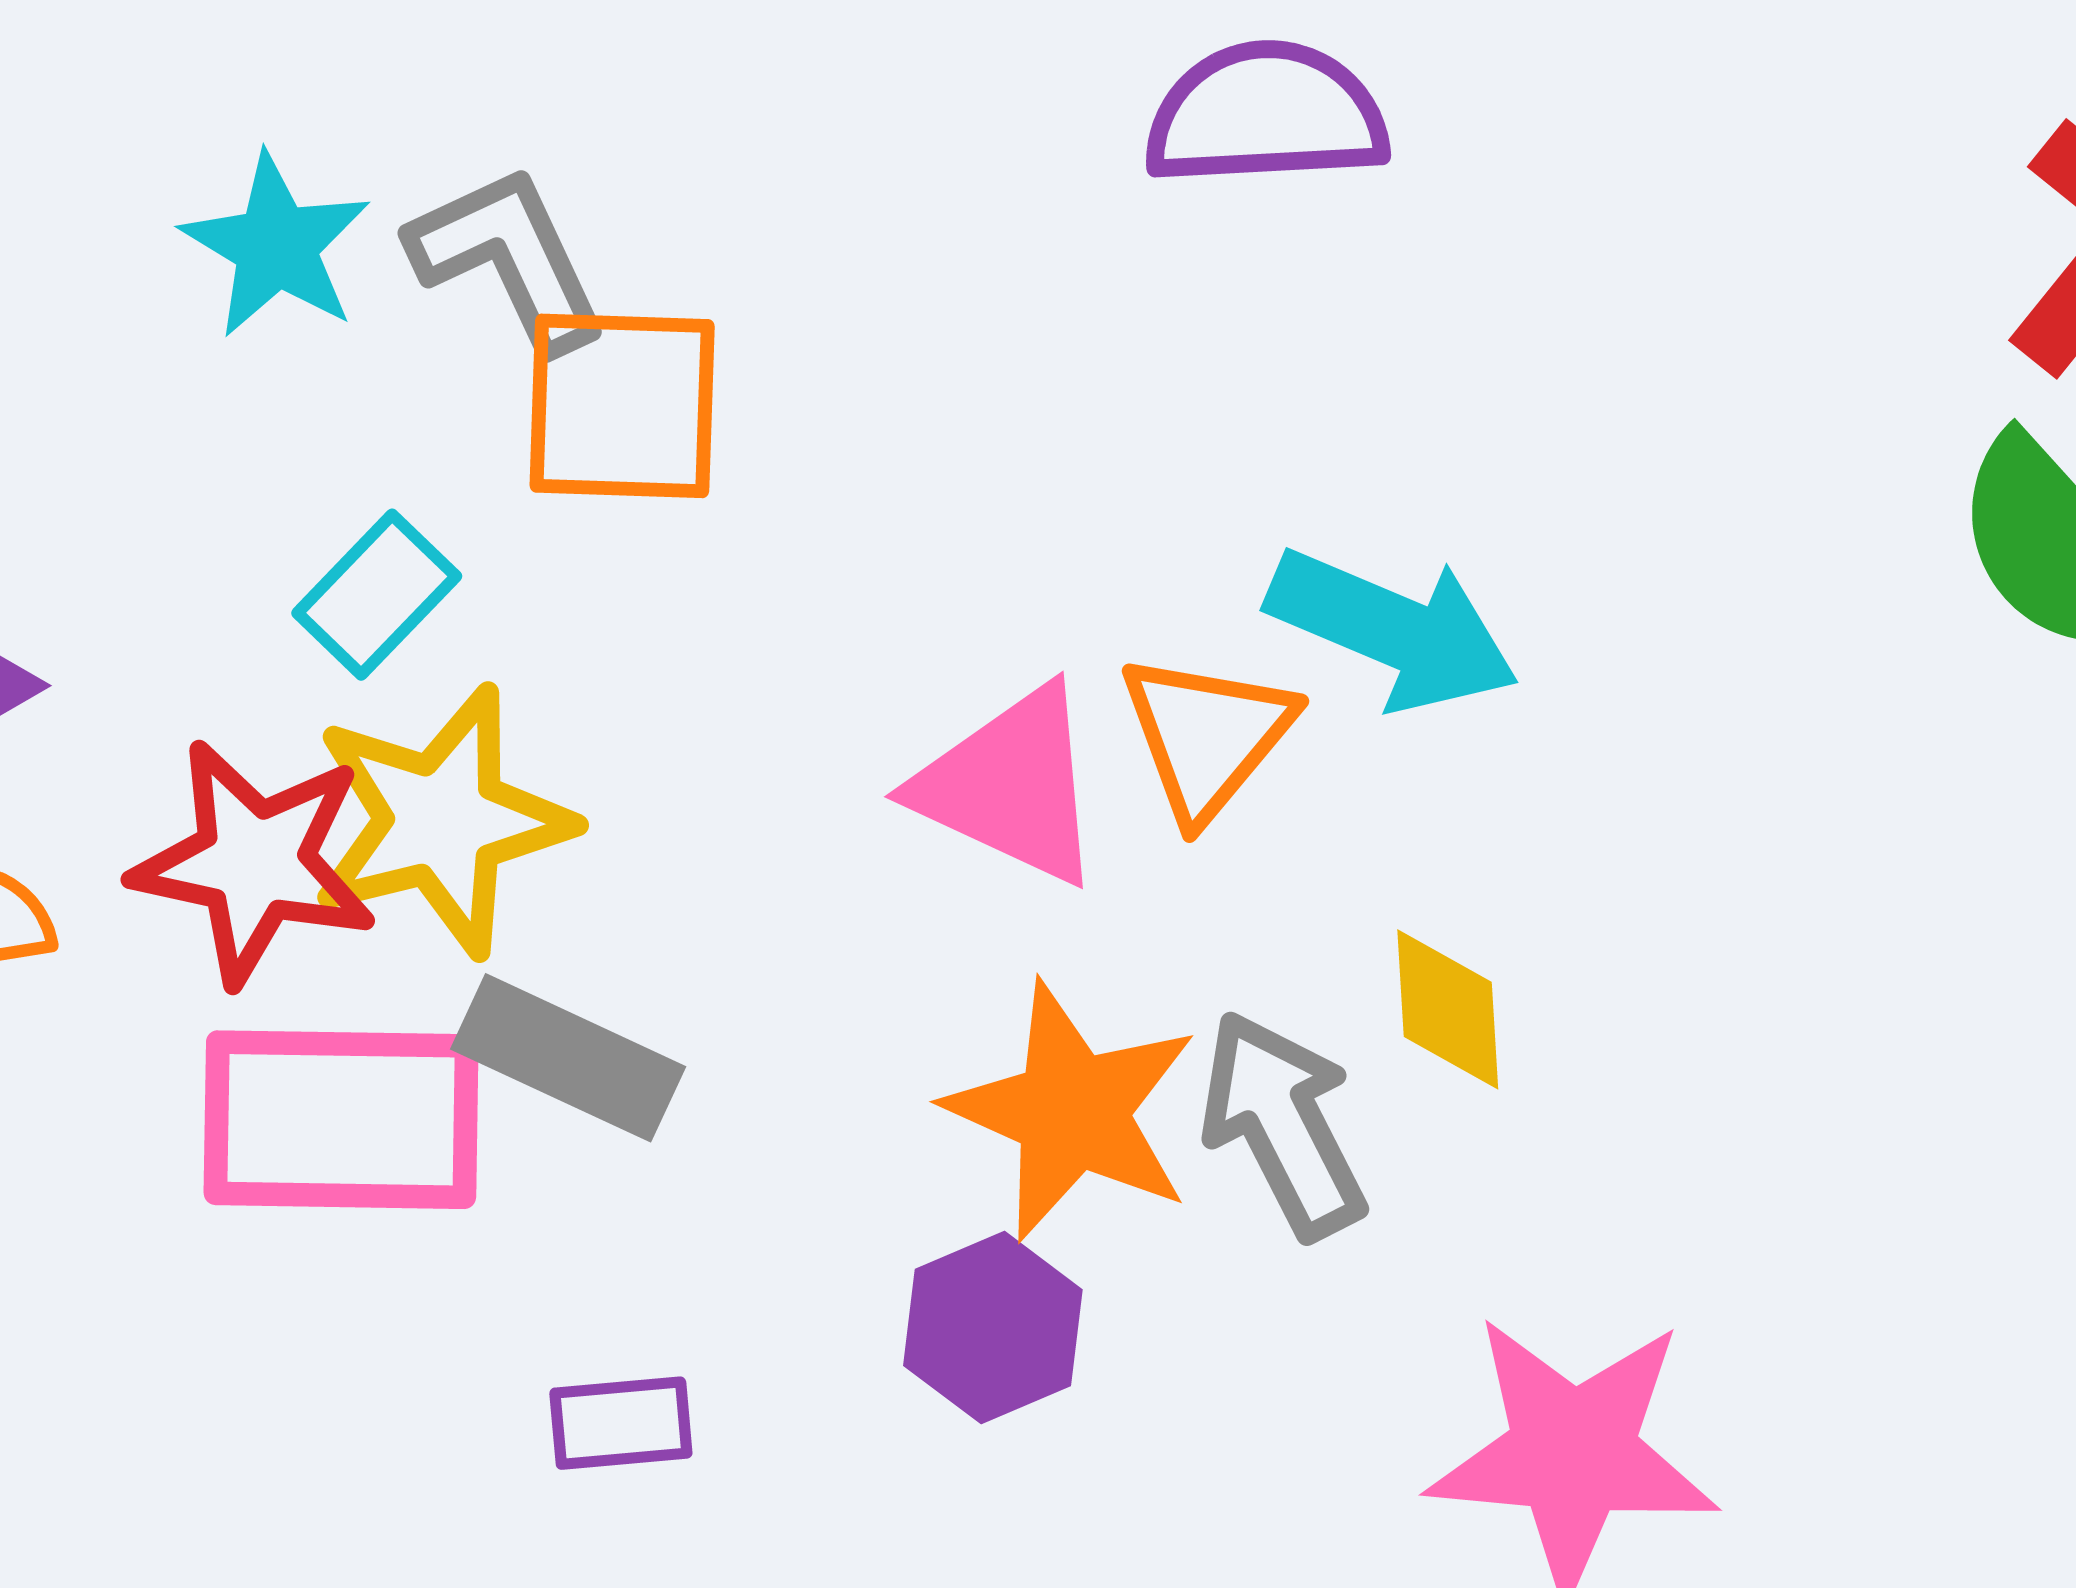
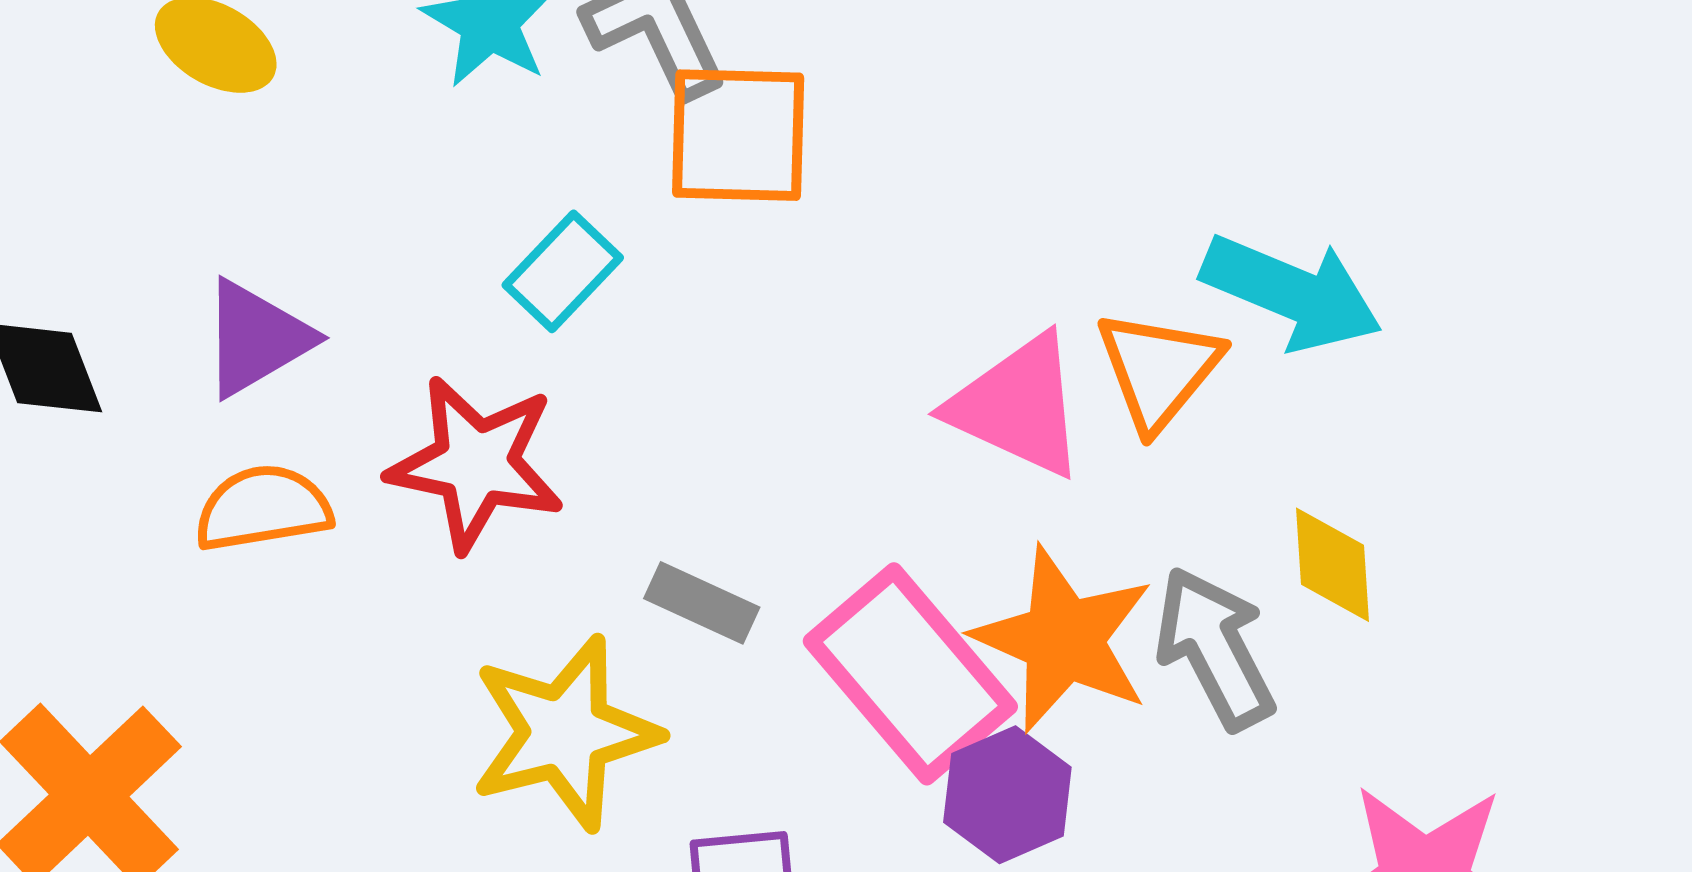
yellow star: (441, 821) -> (565, 733), moved
gray rectangle: (568, 1058) -> (702, 603), size x0.7
pink rectangle: (341, 1120) -> (910, 674), moved, turned 49

